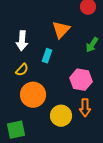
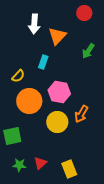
white arrow: (22, 41) -> (34, 24), moved
pink hexagon: (81, 80) -> (59, 92), moved
orange arrow: (85, 108) -> (81, 114), turned 30

